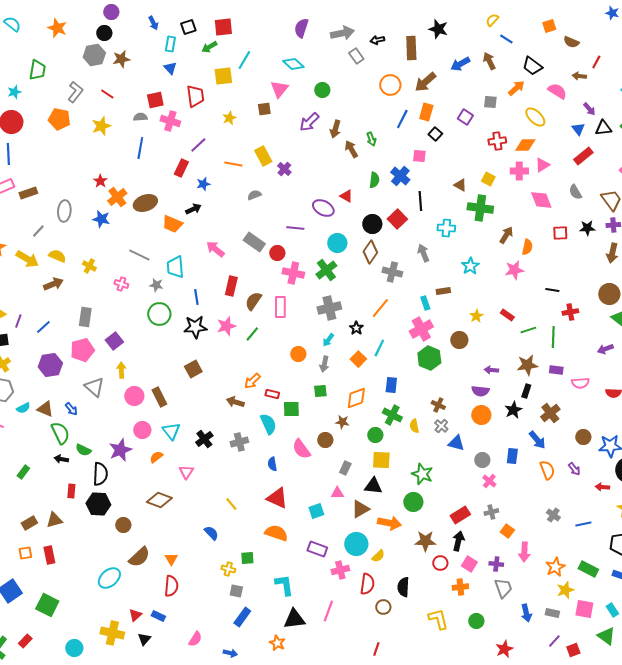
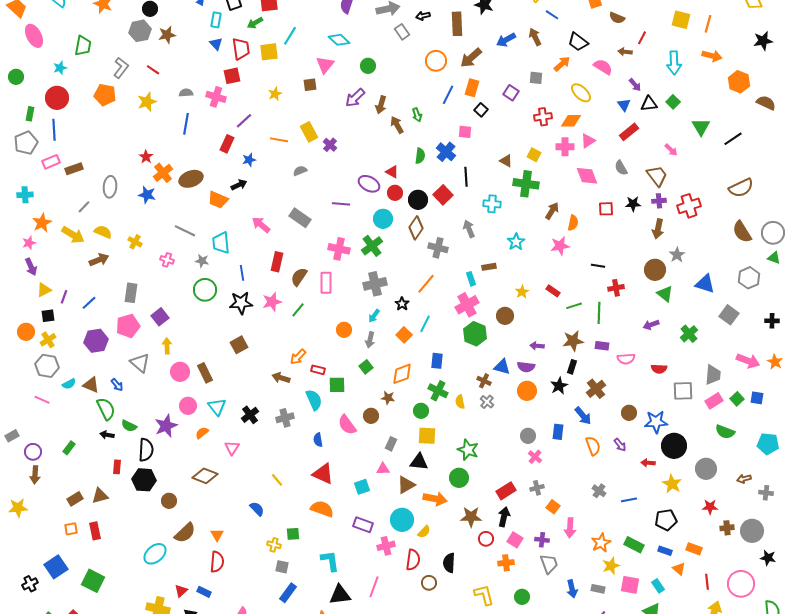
red trapezoid: (195, 96) -> (241, 49), moved
red square: (155, 100) -> (232, 76), moved
red circle: (277, 253) -> (395, 193), moved
green square: (320, 391) -> (366, 367), turned -32
blue triangle: (456, 443) -> (502, 367), moved

